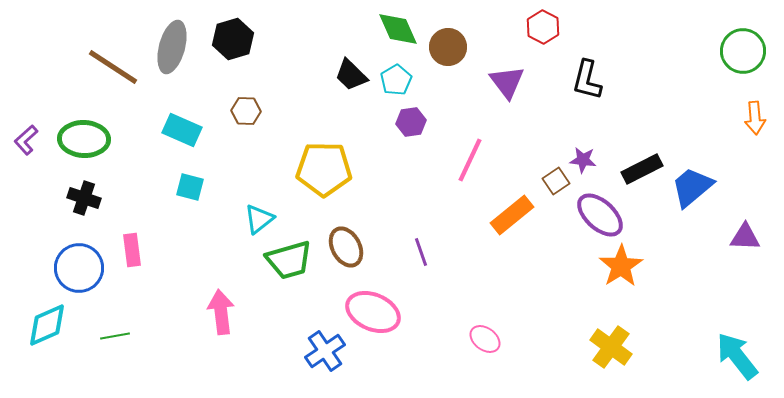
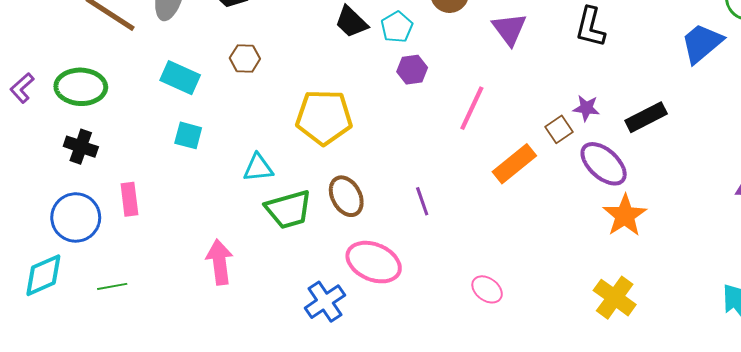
blue trapezoid: (692, 187) -> (702, 43), moved
cyan triangle: (259, 219) -> (258, 168), turned 32

